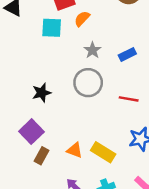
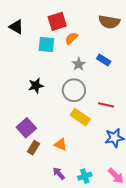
blue rectangle: (127, 54) -> (104, 60), moved, turned 56
black star: (42, 93) -> (36, 86), moved
yellow rectangle: (103, 152) -> (80, 117), moved

